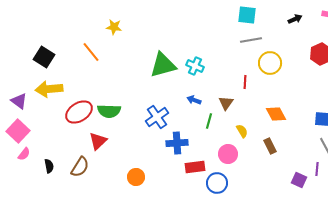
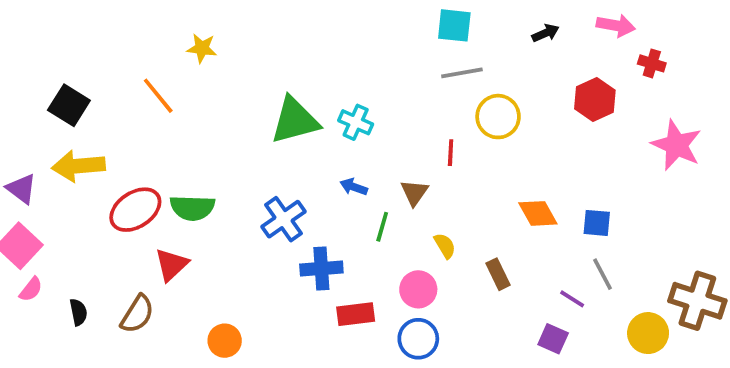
orange diamond: (276, 114) -> (538, 213), moved
purple line: (317, 169) -> (572, 299), moved, turned -64
orange circle: (136, 177) -> (225, 341), moved
blue circle: (217, 183) -> (418, 339), moved

